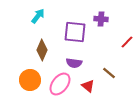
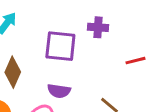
red line: (127, 42) -> (136, 61), turned 32

